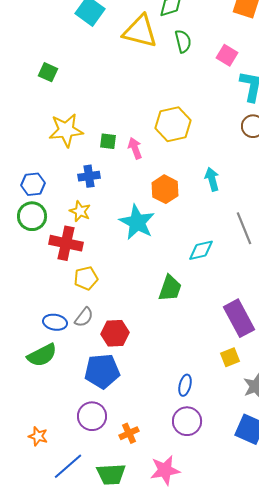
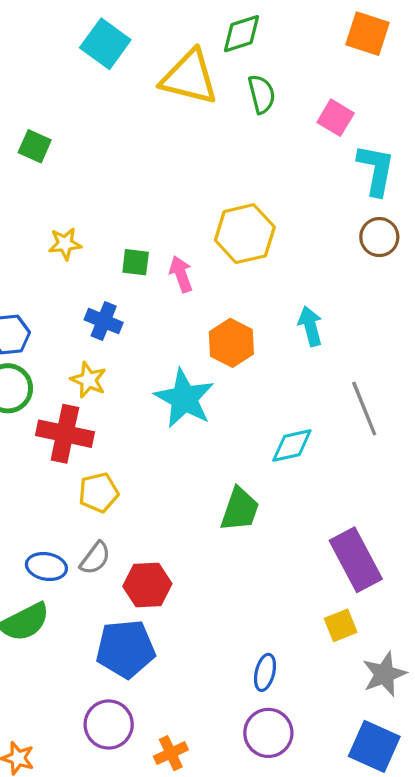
yellow star: (66, 130) -> (65, 244), size x0.6
blue cross: (89, 176) -> (104, 321), turned 30

